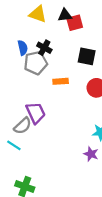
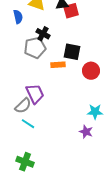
blue semicircle: (23, 48) -> (18, 17), moved
black square: (87, 56) -> (72, 52), moved
cyan line: (14, 145) -> (28, 124), moved

